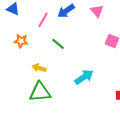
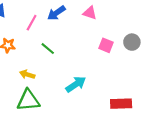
pink triangle: (97, 11) -> (90, 13), turned -32

